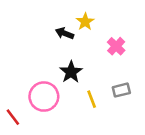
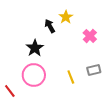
black arrow: (65, 33) -> (50, 26), turned 40
black star: (71, 72) -> (35, 48), moved

